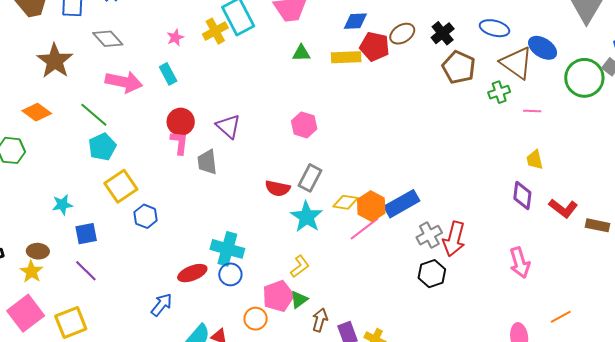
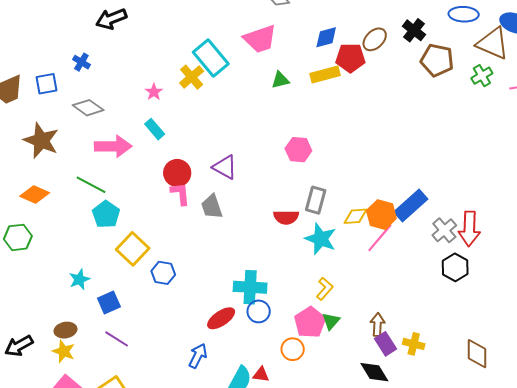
brown arrow: (320, 320) -> (378, 325), moved

